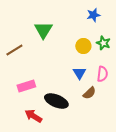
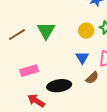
green triangle: (43, 30) -> (46, 31), moved
black ellipse: (56, 101) -> (59, 86), turned -30

